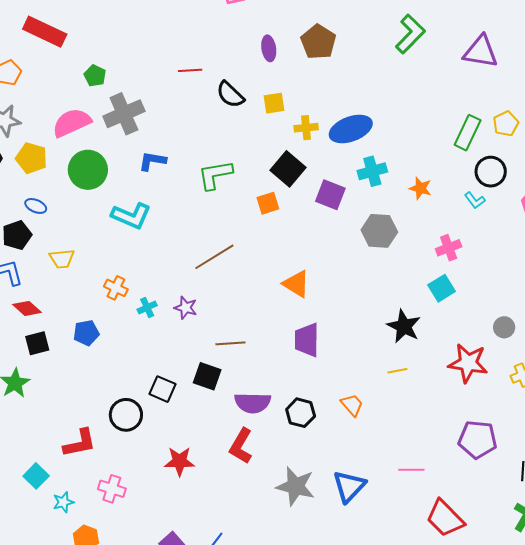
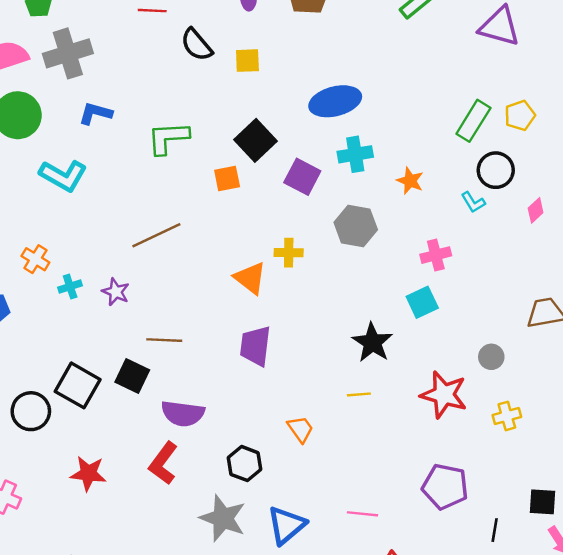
yellow cross: (306, 128) -> (289, 253), moved
black square: (163, 389) -> (78, 385), size x1.4
black hexagon: (301, 413) -> (245, 464), moved

